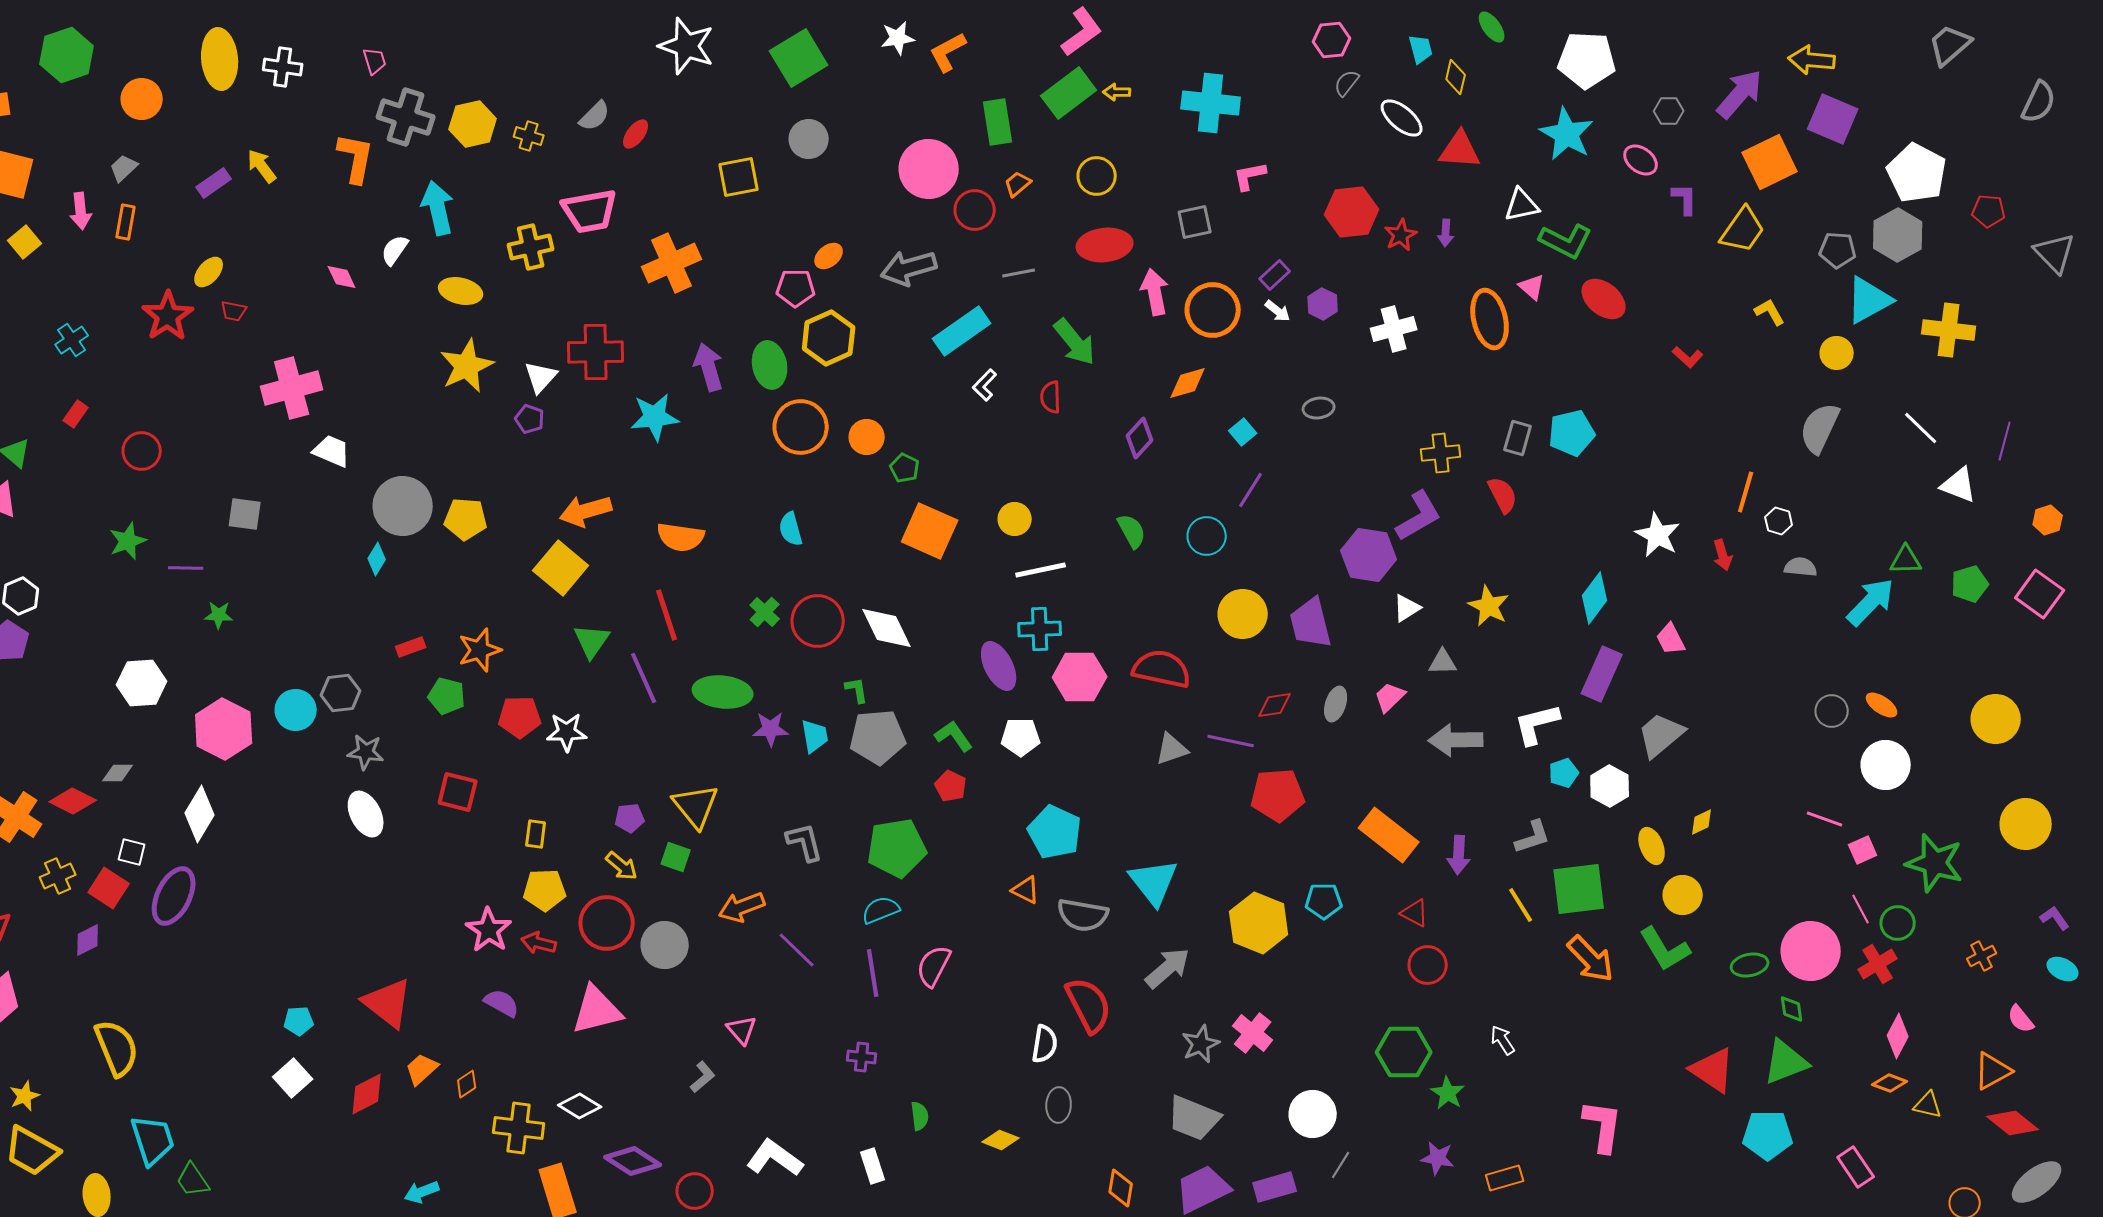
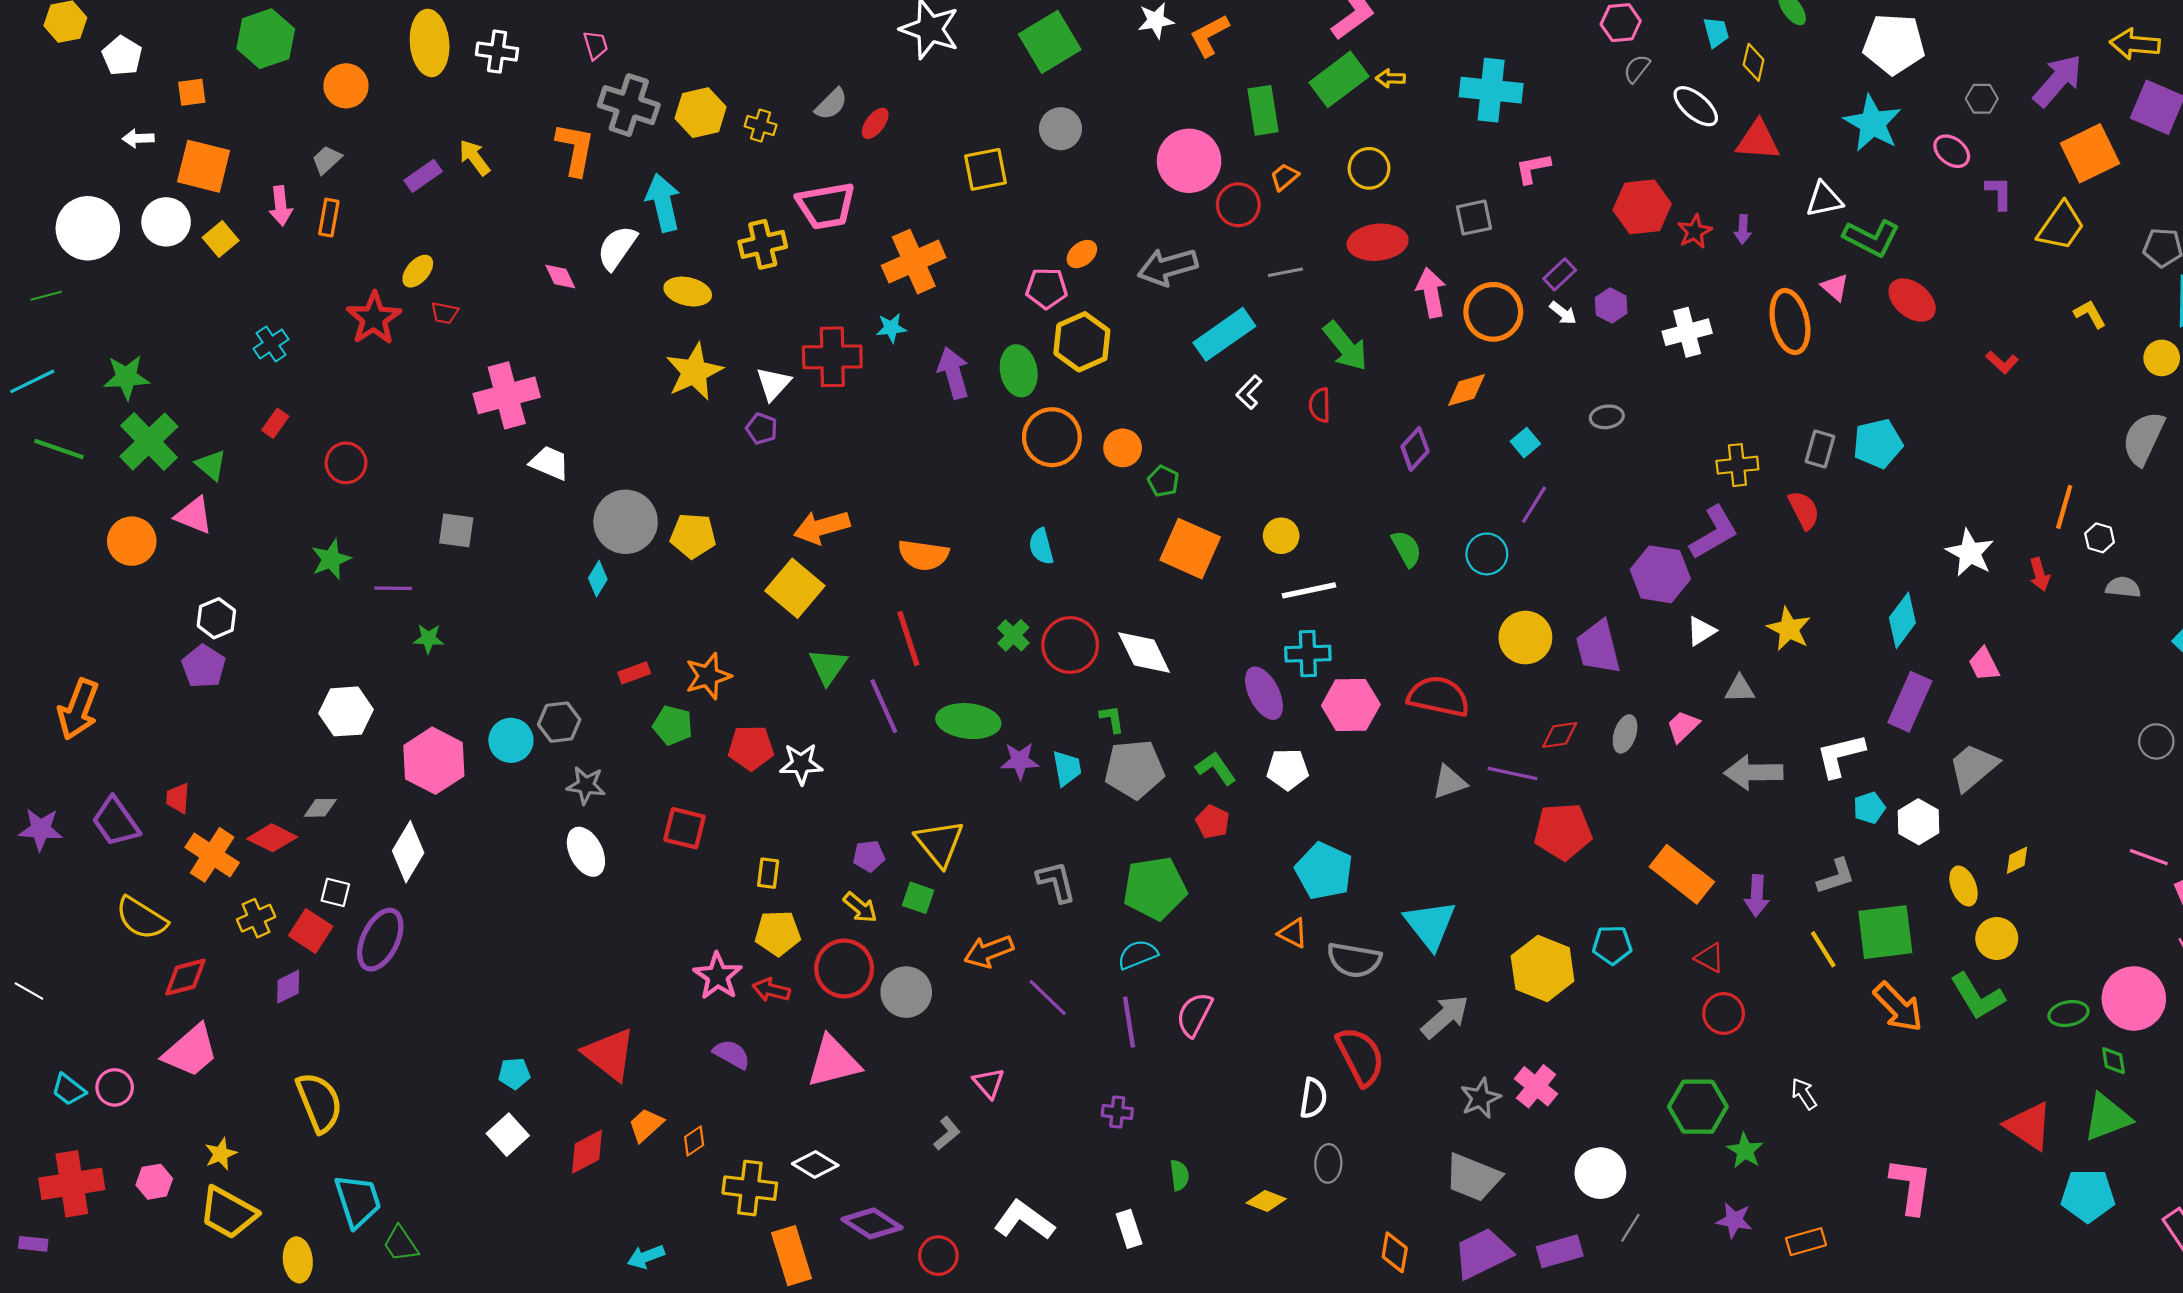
white semicircle: (395, 250) -> (617, 248), size x1.4
cyan star: (655, 417) -> (891, 328), moved, size x0.6

